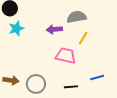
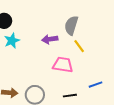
gray semicircle: (77, 17) -> (71, 25), turned -60
yellow line: (83, 38) -> (79, 46), turned -64

